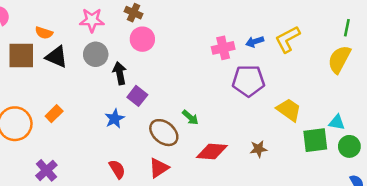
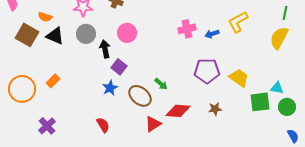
pink circle: (142, 39) -> (127, 33), moved
blue arrow: (255, 42) -> (212, 34), moved
brown square: (21, 56) -> (27, 35), turned 30
purple pentagon: (248, 81) -> (207, 71), moved
blue star: (115, 119) -> (110, 88), moved
red triangle: (159, 168) -> (153, 124), moved

